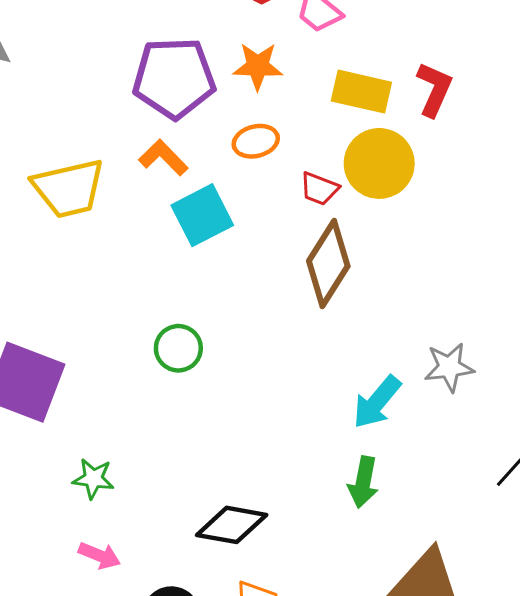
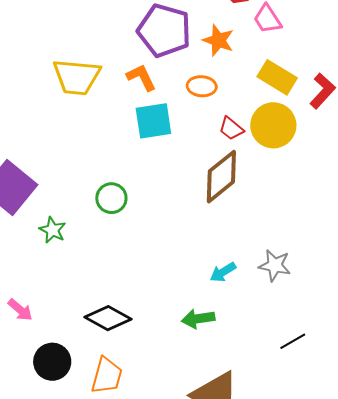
cyan arrow: (377, 402) -> (223, 272), size x0.7
green star: (93, 479) -> (53, 230), moved
green arrow: (363, 482) -> (198, 319), turned 52

